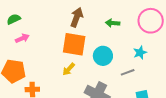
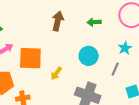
orange square: (74, 44) -> (30, 58), moved
gray line: (128, 72) -> (115, 69), turned -40

